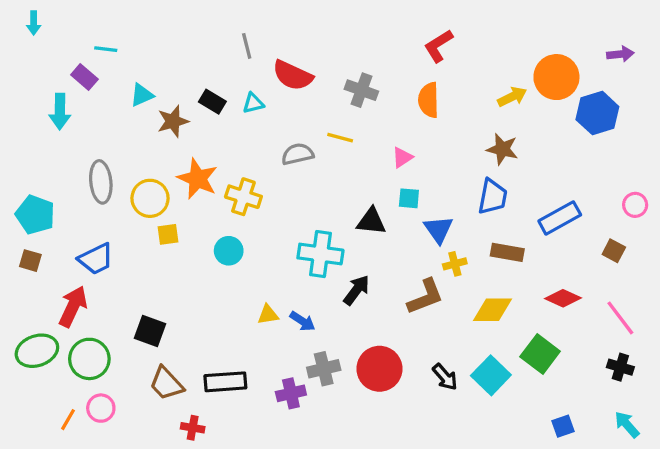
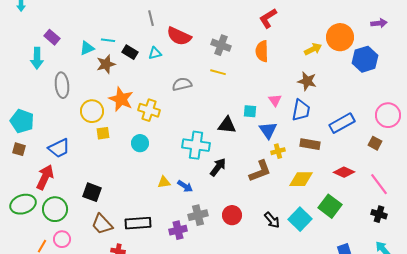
cyan line: (106, 49) -> (108, 40), moved
yellow line: (340, 138) -> (218, 72), moved
pink triangle: (402, 157) -> (275, 100), moved, turned -32
gray ellipse: (101, 182) -> (62, 85), moved
pink circle: (635, 205) -> (388, 115), size x1.6
red circle: (379, 369) -> (232, 215), size x0.7

